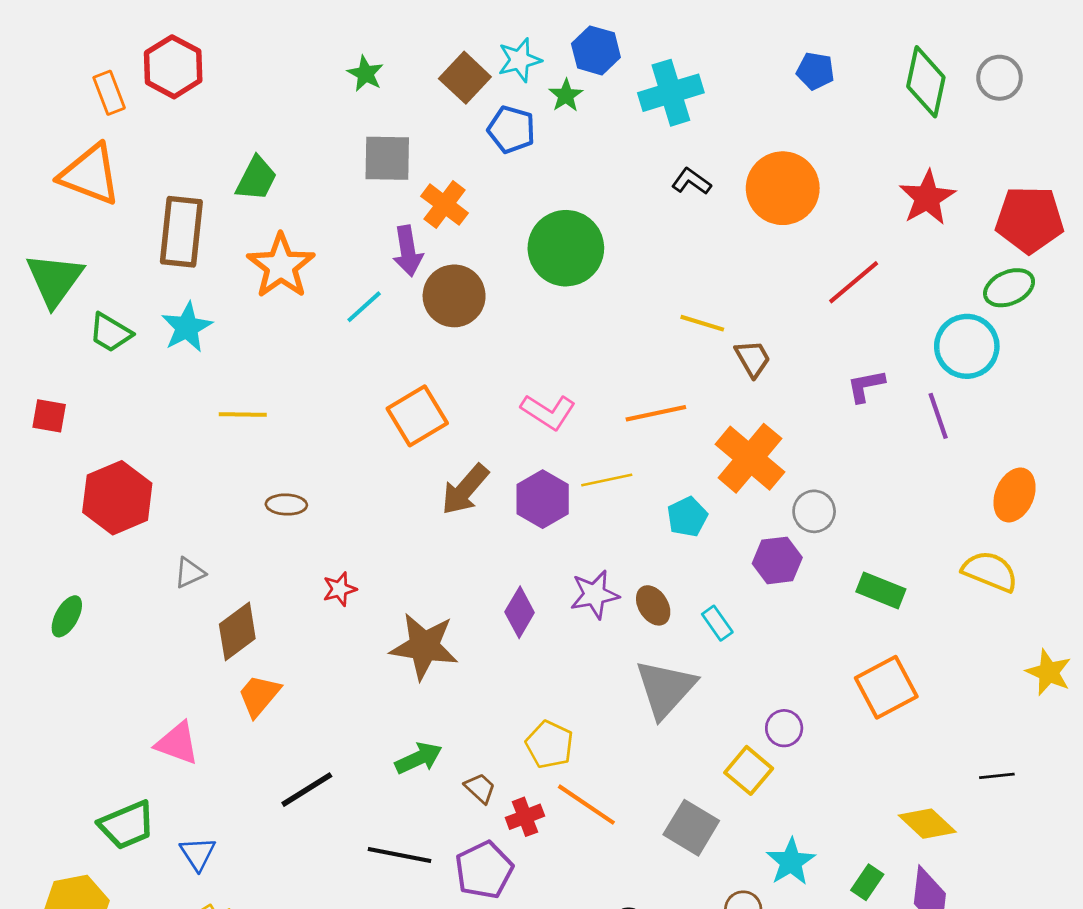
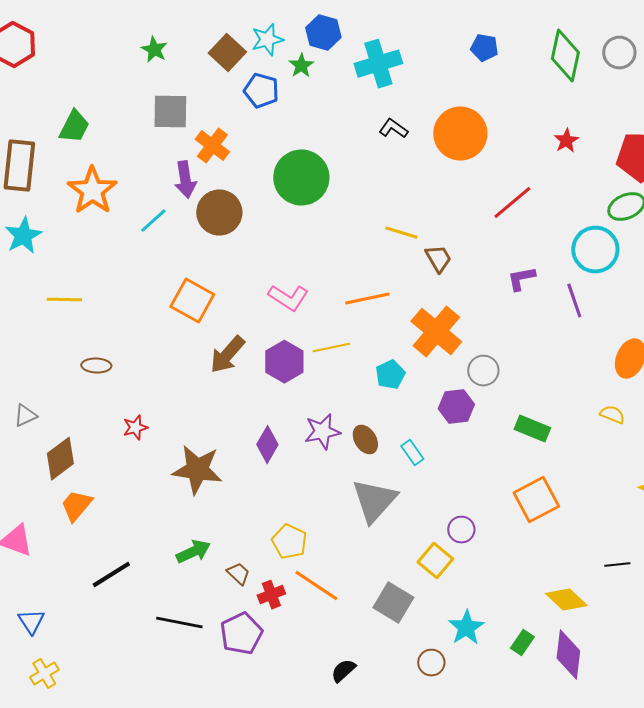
red star: (927, 198) -> (566, 141), size x0.6
orange square: (417, 416) -> (192, 301), turned -30
yellow semicircle: (990, 571) -> (612, 415), size x0.6

